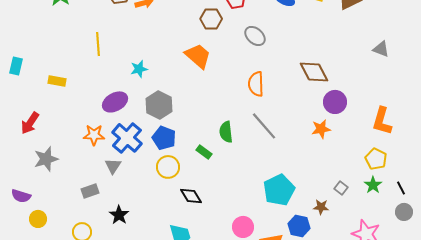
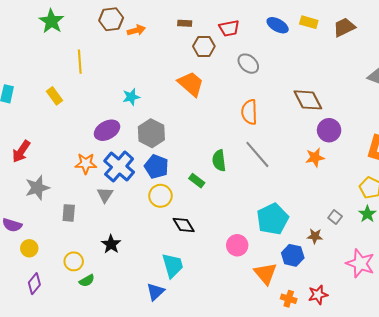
yellow line: (98, 44) -> (80, 62), moved
yellow rectangle: (57, 81) -> (55, 96), moved, turned 42
gray rectangle: (90, 191) -> (69, 213), moved, turned -66
pink circle: (243, 227) -> (237, 245), moved

